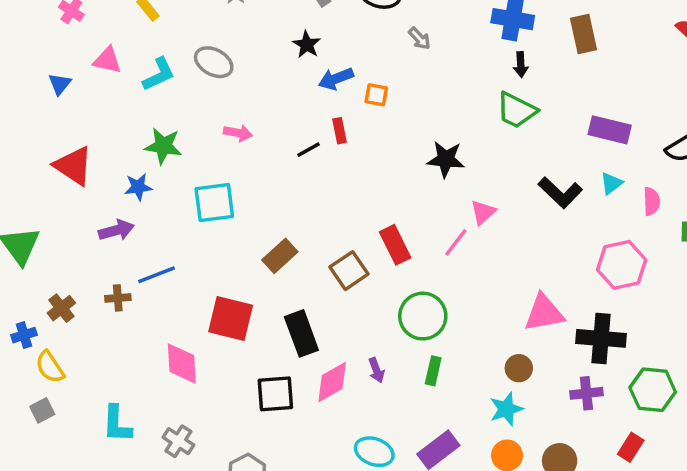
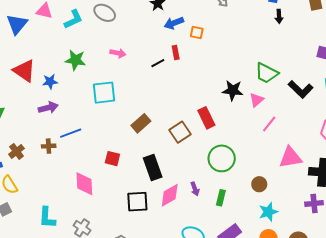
blue triangle: (60, 84) -> (17, 24), size x1.6
green trapezoid: (516, 110) -> (267, 73), moved
black star: (446, 159) -> (233, 90), moved
blue star: (138, 187) -> (50, 82), moved
pink line: (456, 242) -> (269, 124), moved
red square: (231, 319) -> (112, 159), size x0.6
brown circle: (519, 368) -> (259, 184), moved
green rectangle: (433, 371) -> (221, 198), moved

